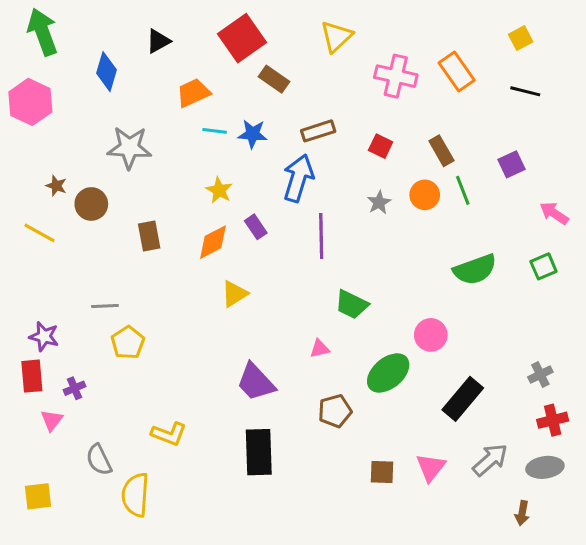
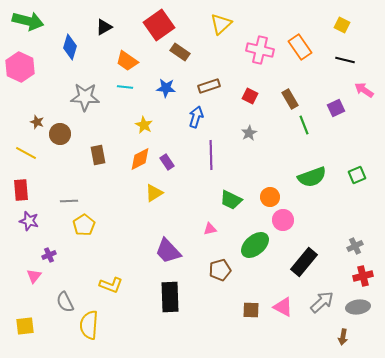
green arrow: (43, 32) -> (28, 21), turned 124
yellow square: (521, 38) -> (342, 25), turned -35
orange trapezoid: (193, 93) -> (127, 61), turned -120
cyan line: (215, 131) -> (125, 87), moved
blue arrow: (298, 178) -> (196, 117), size x0.7
orange circle: (425, 195) -> (270, 197), moved
pink arrow: (554, 213) -> (364, 90), moved
purple rectangle: (256, 227) -> (167, 162), moved
red rectangle: (32, 376) -> (21, 190), moved
pink triangle: (431, 467) -> (283, 307), turned -40

